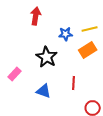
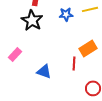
orange rectangle: (88, 50) -> (88, 48), moved
black star: (47, 57) -> (32, 20), moved

